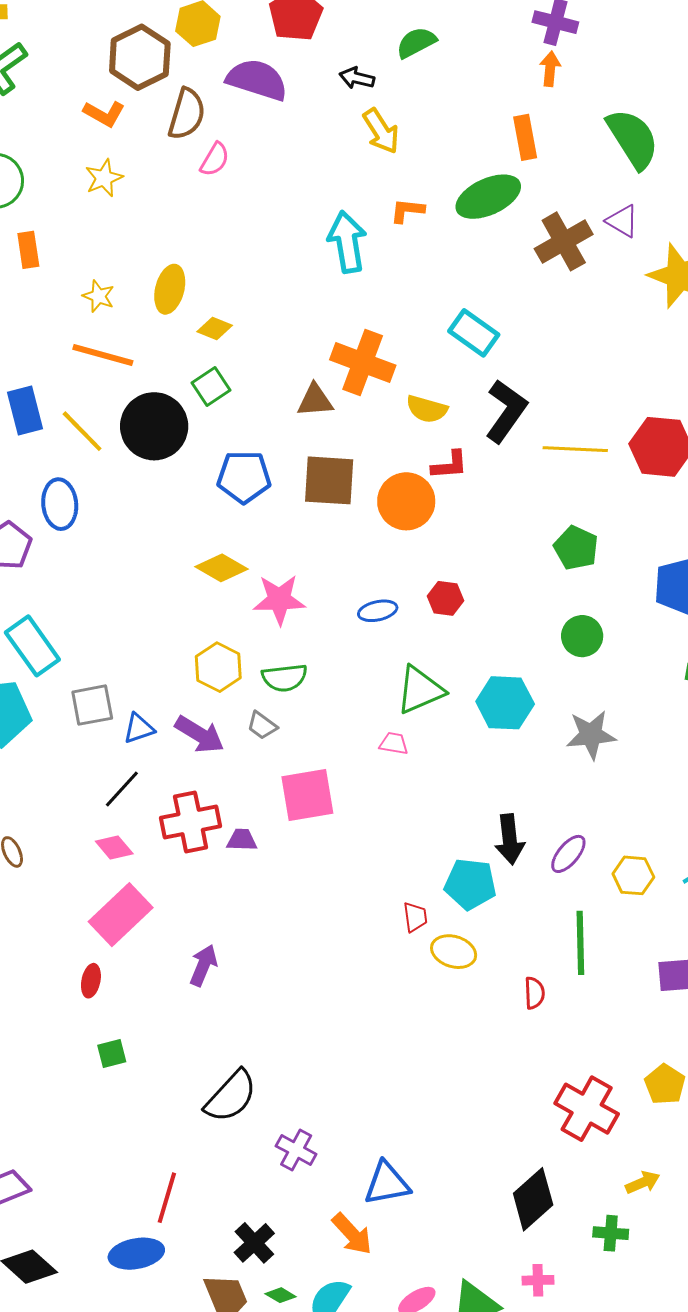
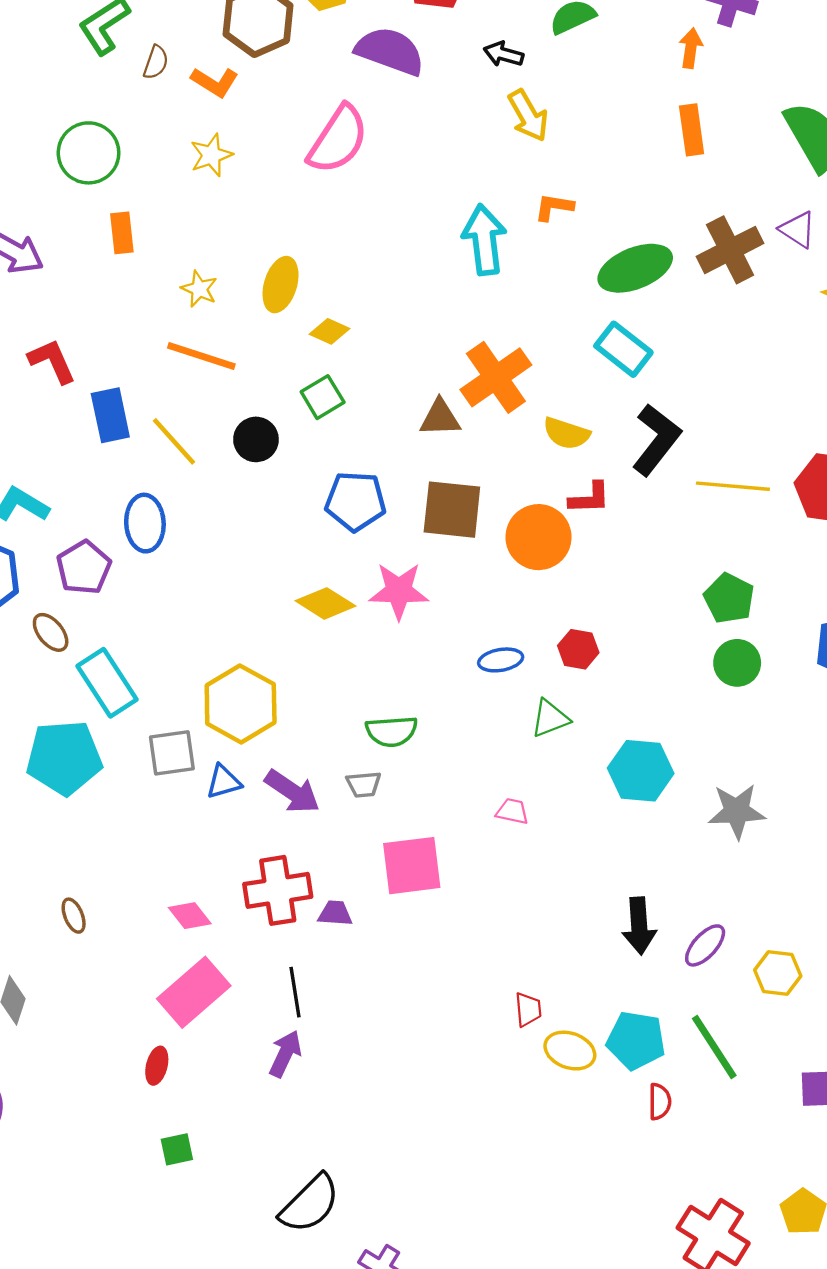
orange arrow: (550, 69) -> (691, 48), moved
brown semicircle: (187, 114) -> (156, 62), moved, size x0.6
pink semicircle: (215, 159) -> (338, 139), size x1.8
green ellipse: (488, 197) -> (635, 268), moved
orange cross: (363, 362) -> (496, 377), turned 32
black circle: (154, 426) -> (256, 439), size x0.6
pink star: (279, 600) -> (399, 591), moved
green circle: (582, 636) -> (737, 663), moved
yellow hexagon: (218, 667) -> (241, 704), moved, size x1.4
green triangle: (420, 690) -> (550, 718), moved, size x0.7
gray trapezoid: (262, 725) -> (364, 784), turned -44
black line: (122, 789) -> (295, 992), moved, turned -54
cyan pentagon: (470, 884) -> (636, 1040), moved
green line: (580, 943) -> (714, 1047), turned -34

